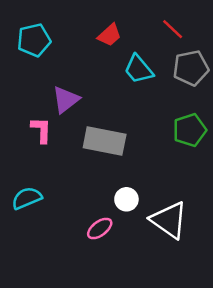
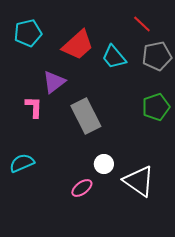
red trapezoid: (109, 35) -> (78, 45), moved, size x1.6
gray rectangle: (105, 141) -> (86, 116), turned 52

